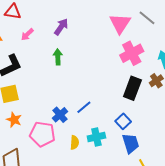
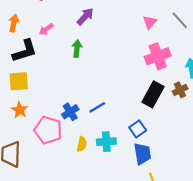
pink triangle: (120, 23) -> (150, 22), size x0.6
pink arrow: (27, 34) -> (46, 29), moved

